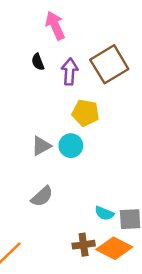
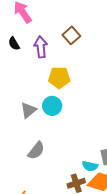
brown square: (109, 64) -> (71, 35), size x0.6
cyan semicircle: (104, 213) -> (90, 166), moved

